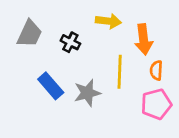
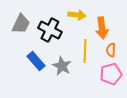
black cross: (70, 42) -> (50, 30), size x1.6
gray star: (87, 93) -> (62, 66), turned -30

